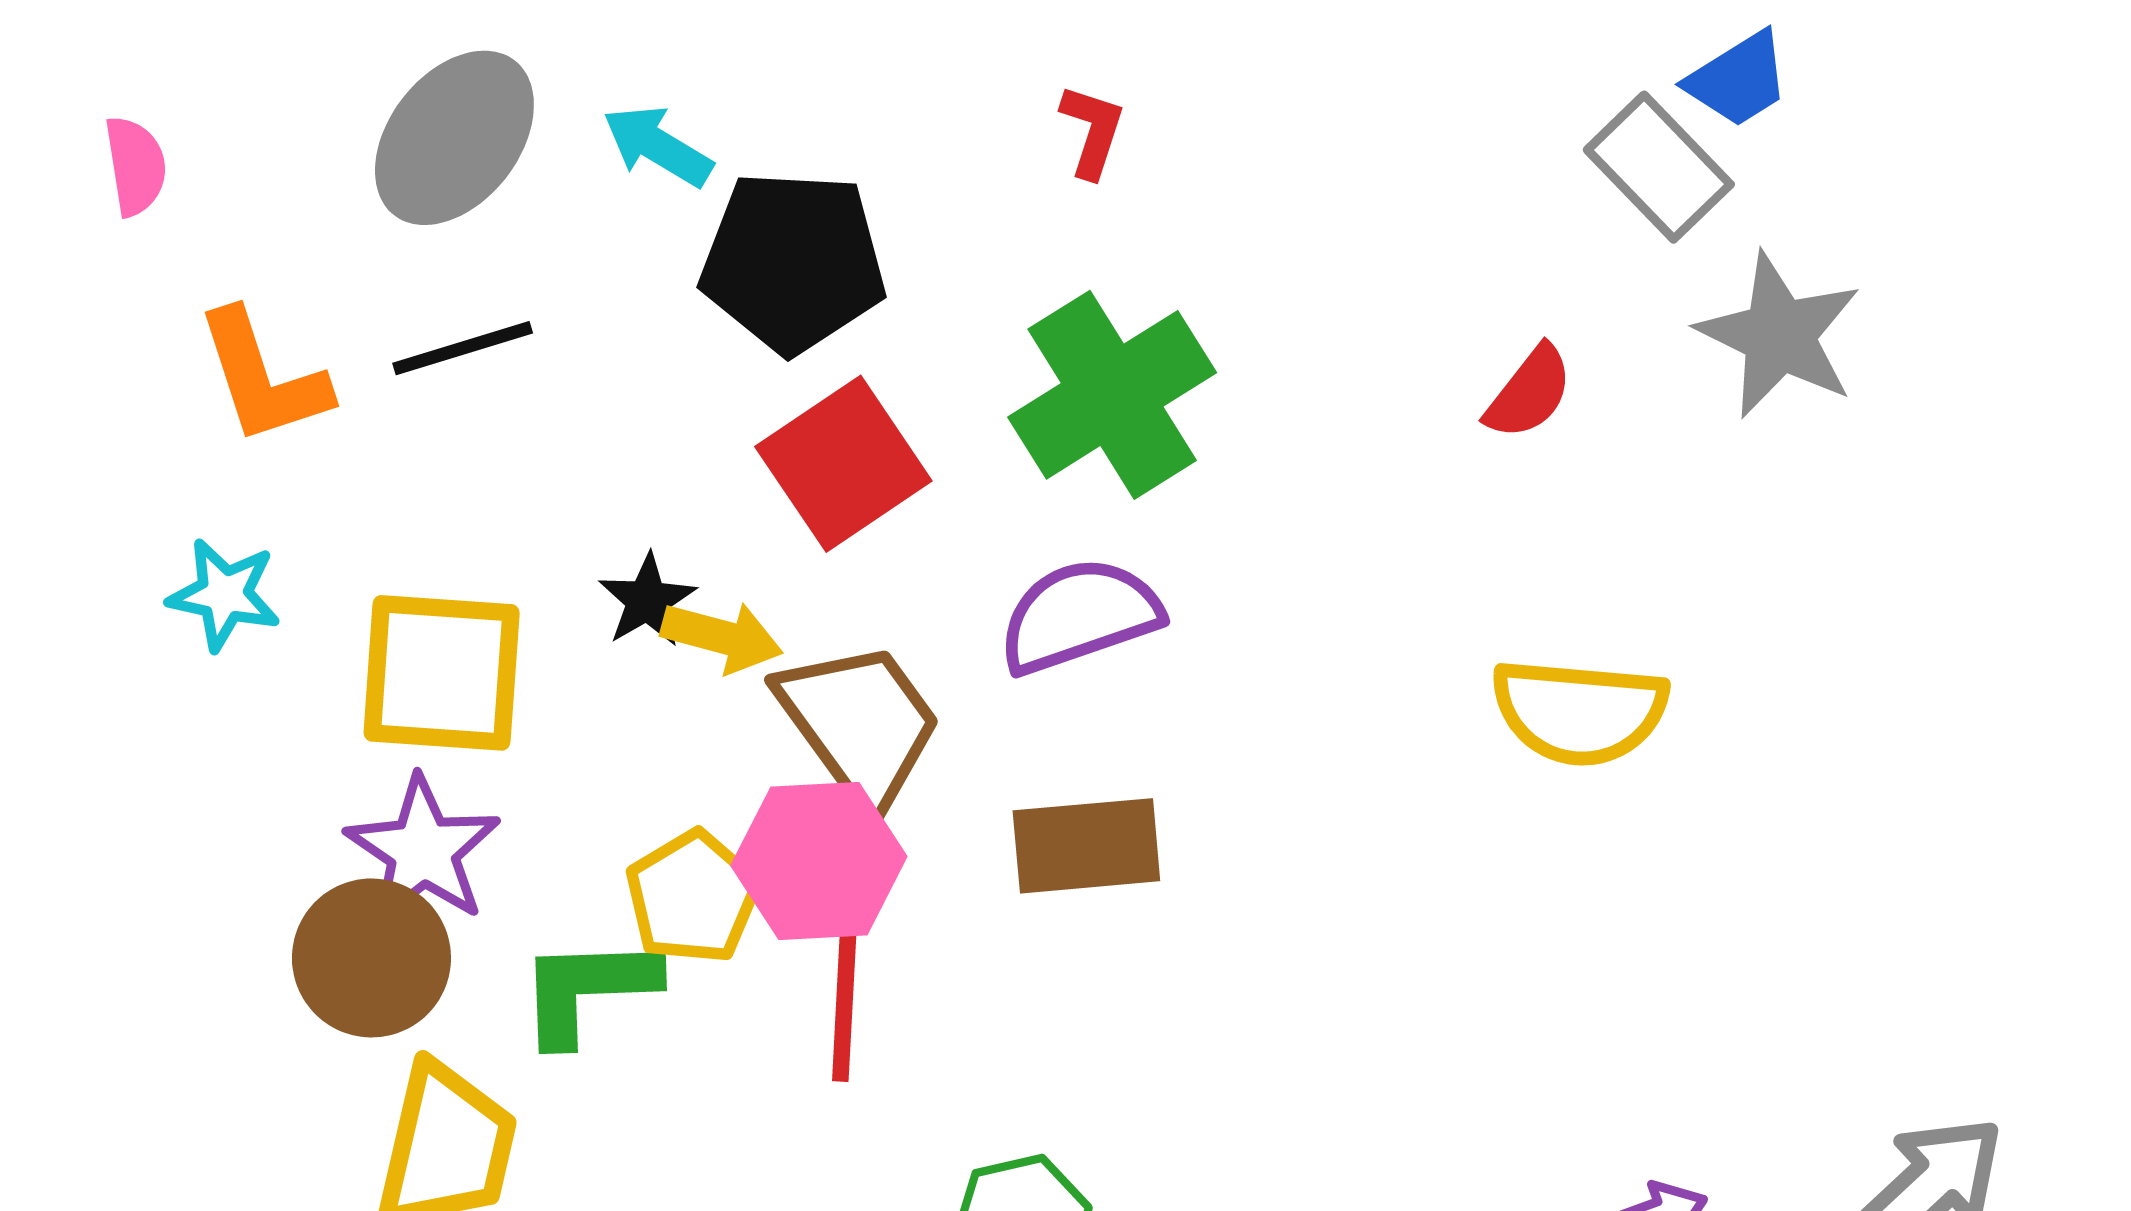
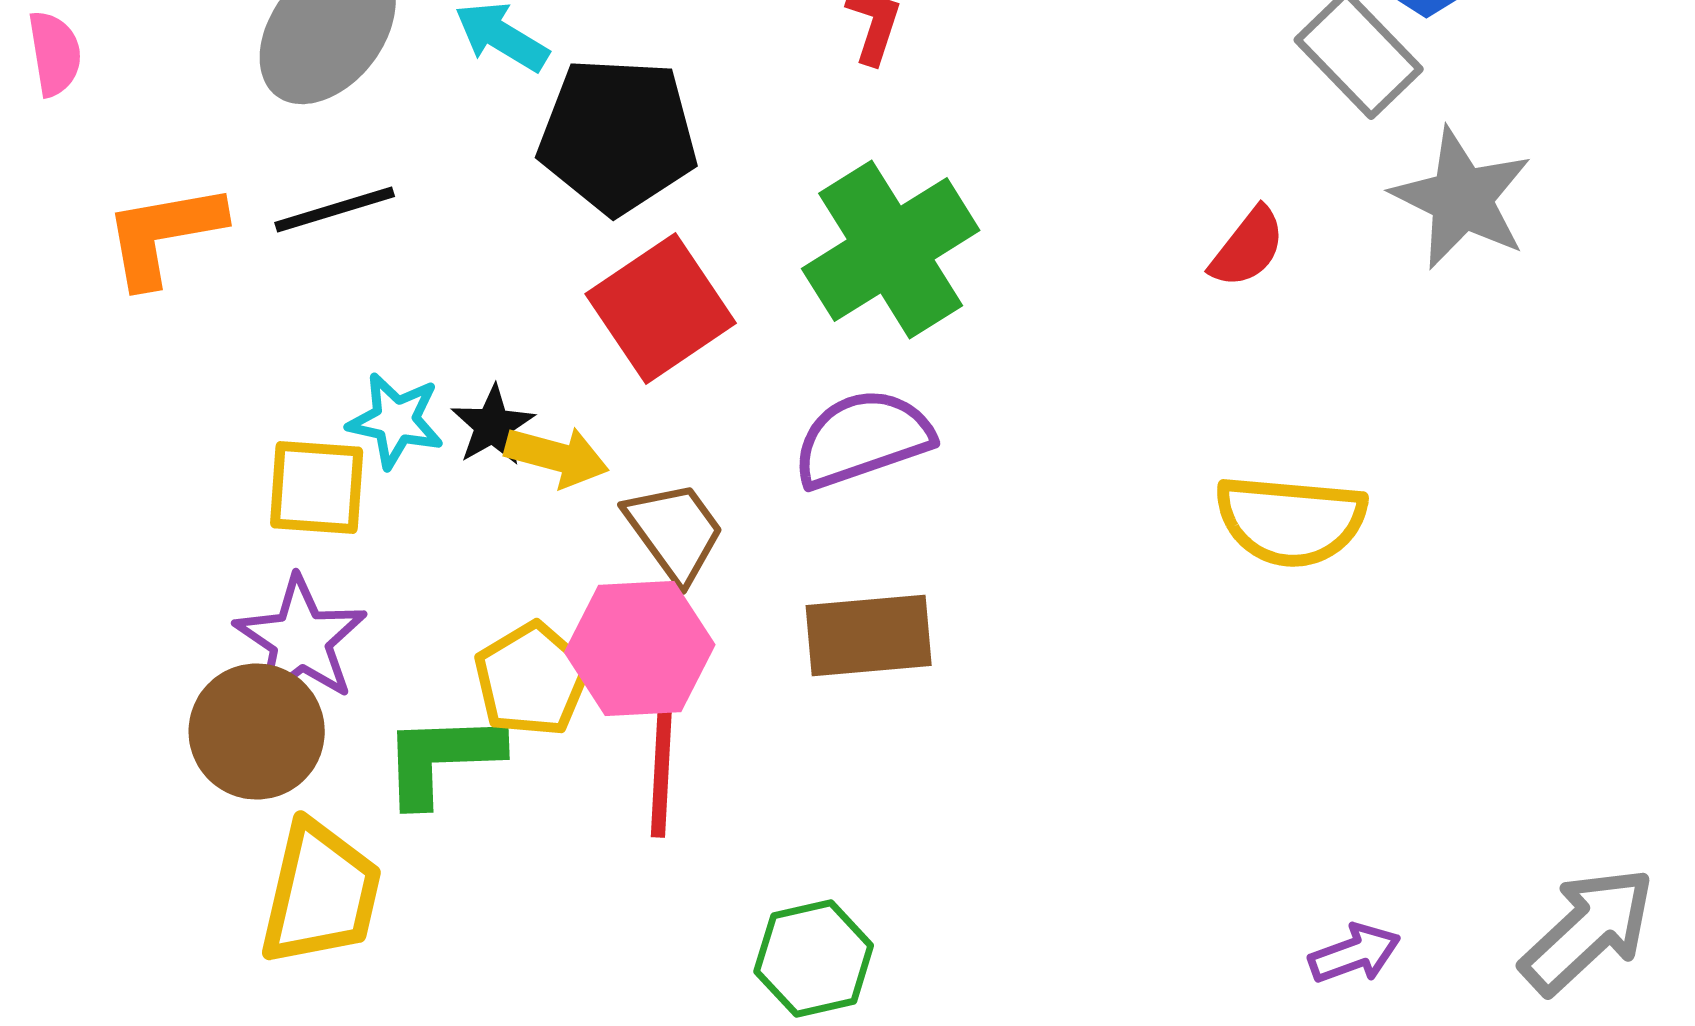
orange L-shape: (263, 377) -> (164, 234), turned 98
cyan star: (224, 595) -> (396, 420), moved
yellow square: (442, 673) -> (317, 488), size x0.7
brown trapezoid: (860, 724) -> (675, 532), size x0.7

